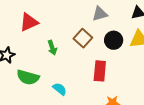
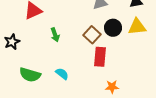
brown square: (83, 38) -> (92, 35), moved
green semicircle: (28, 77) -> (30, 75), moved

